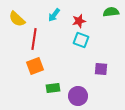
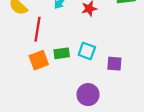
cyan square: (81, 40) -> (87, 51), moved
green rectangle: (53, 88) -> (62, 53), moved

